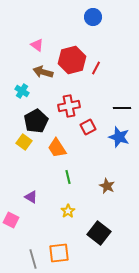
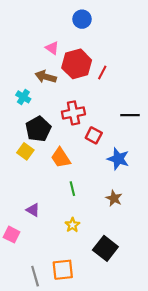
blue circle: (93, 17) -> (82, 19), moved
pink triangle: (37, 45) -> (52, 48), moved
red square: (88, 127) -> (94, 135), turned -35
blue star: (119, 137) -> (118, 159), moved

